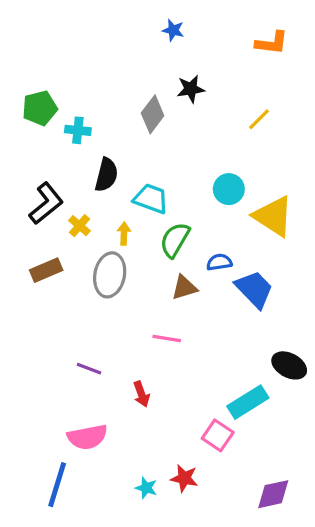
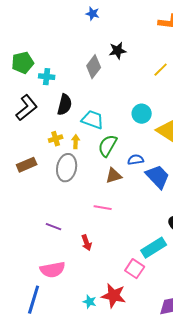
blue star: (173, 30) -> (93, 14), moved
black L-shape: (46, 203) -> (27, 108), moved
yellow cross: (79, 226) -> (56, 139), moved, turned 32
red star: (184, 478) -> (114, 296), size x1.4

